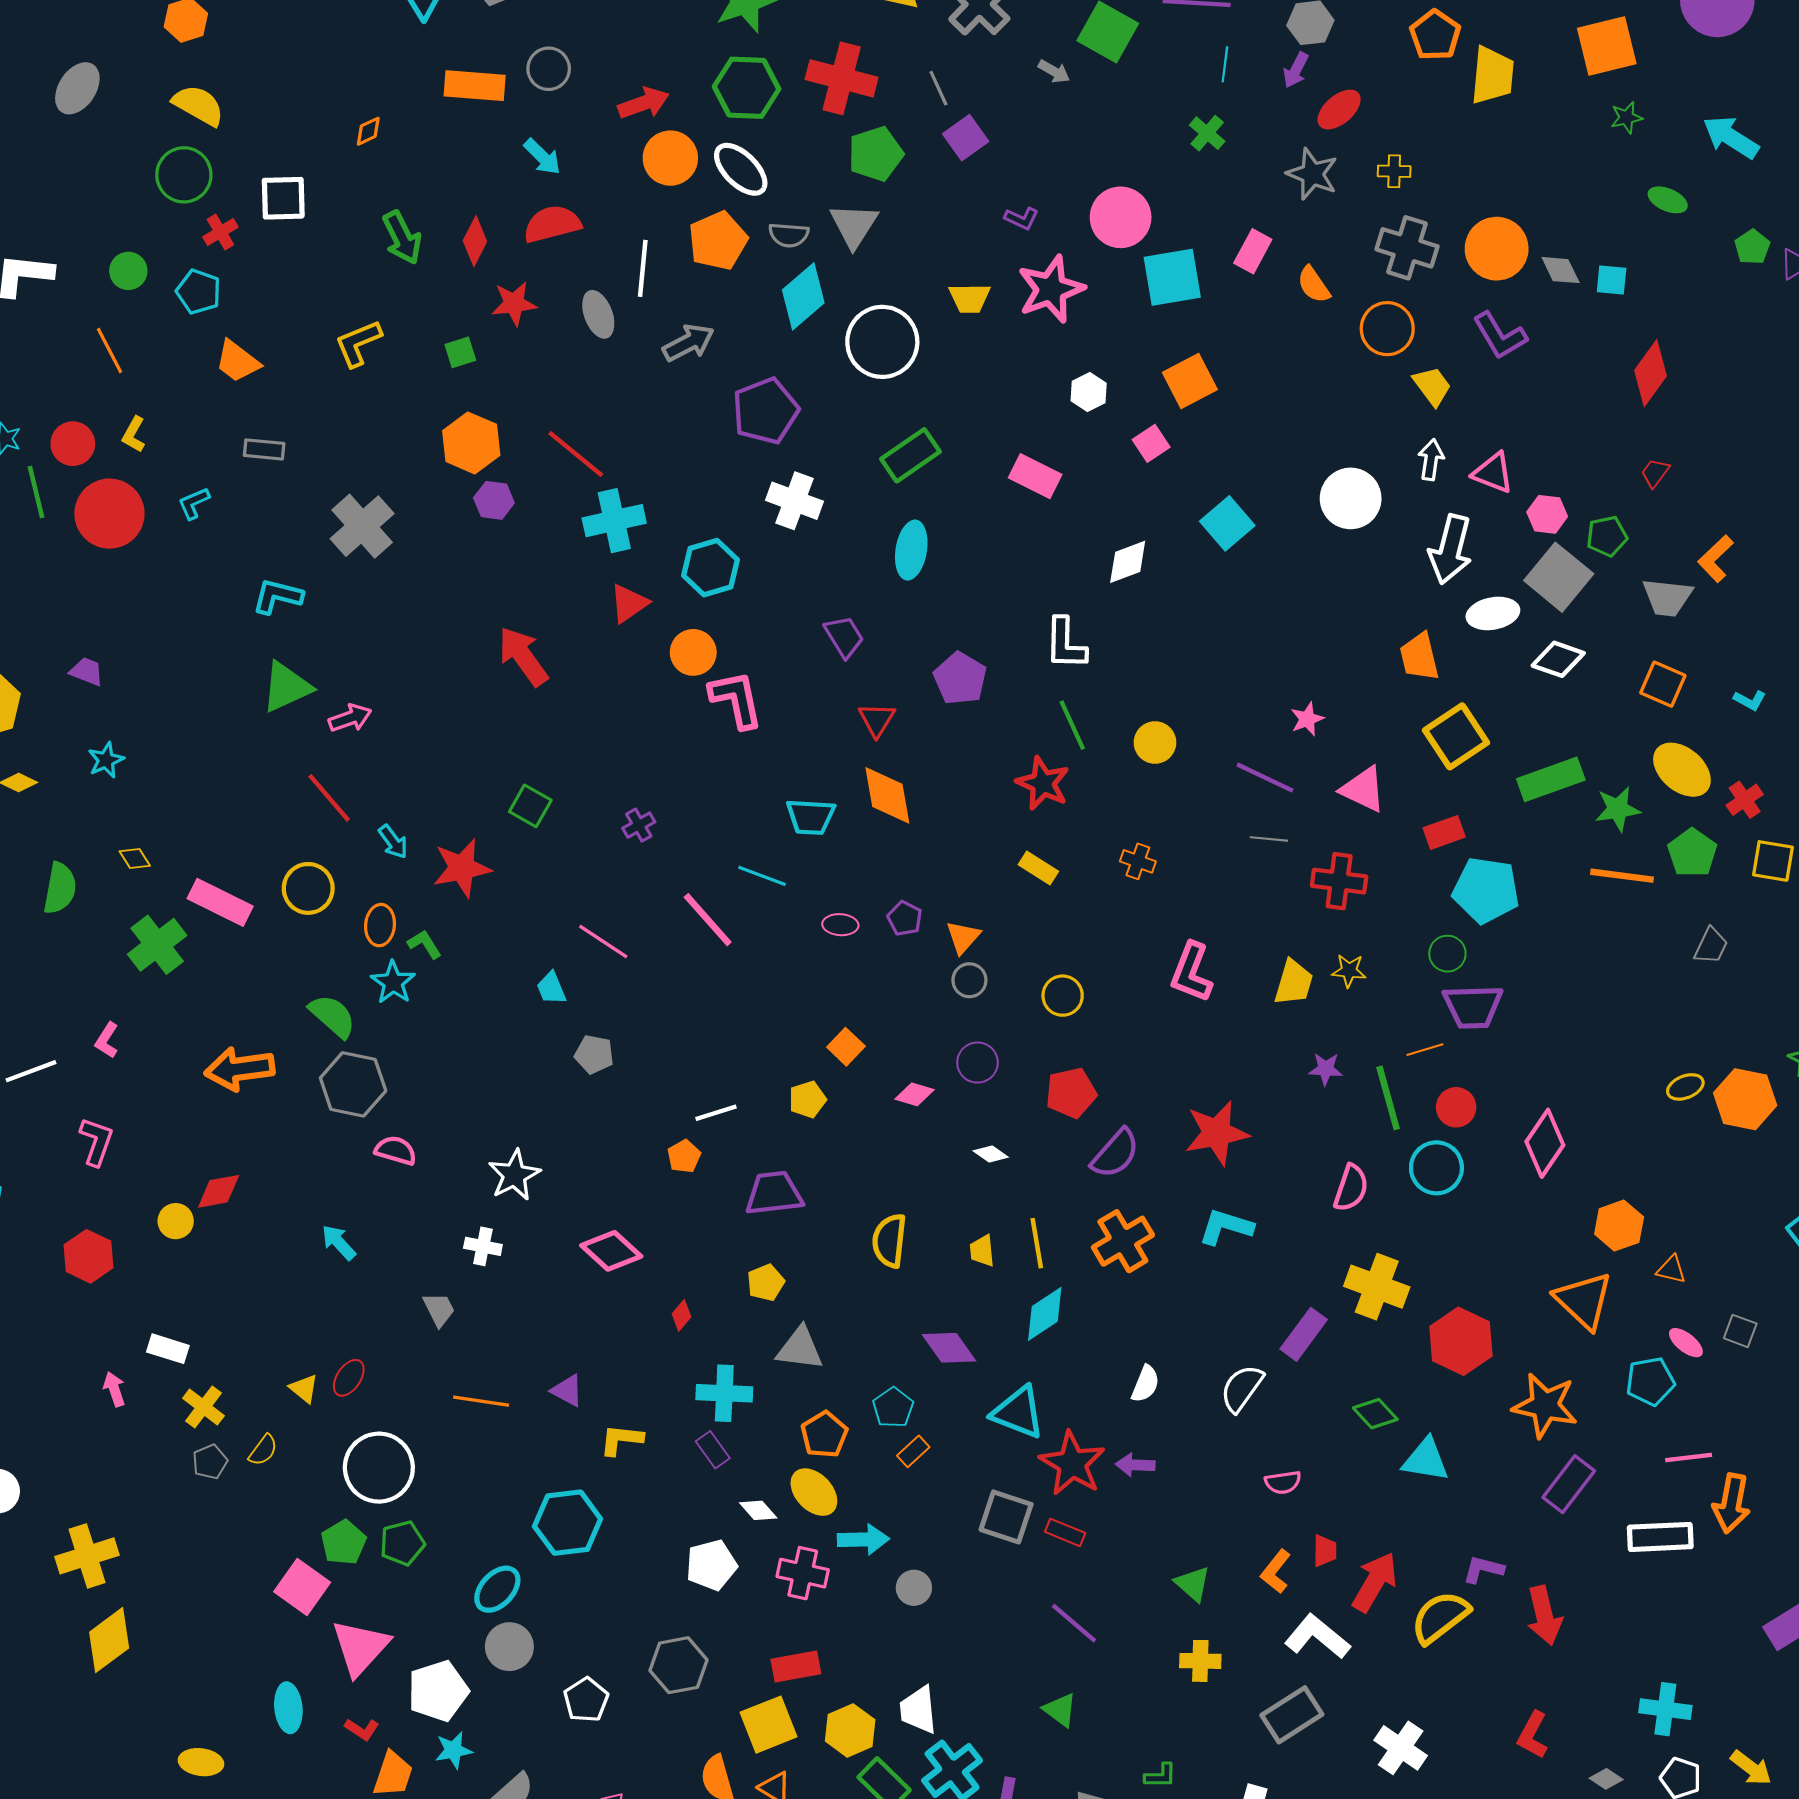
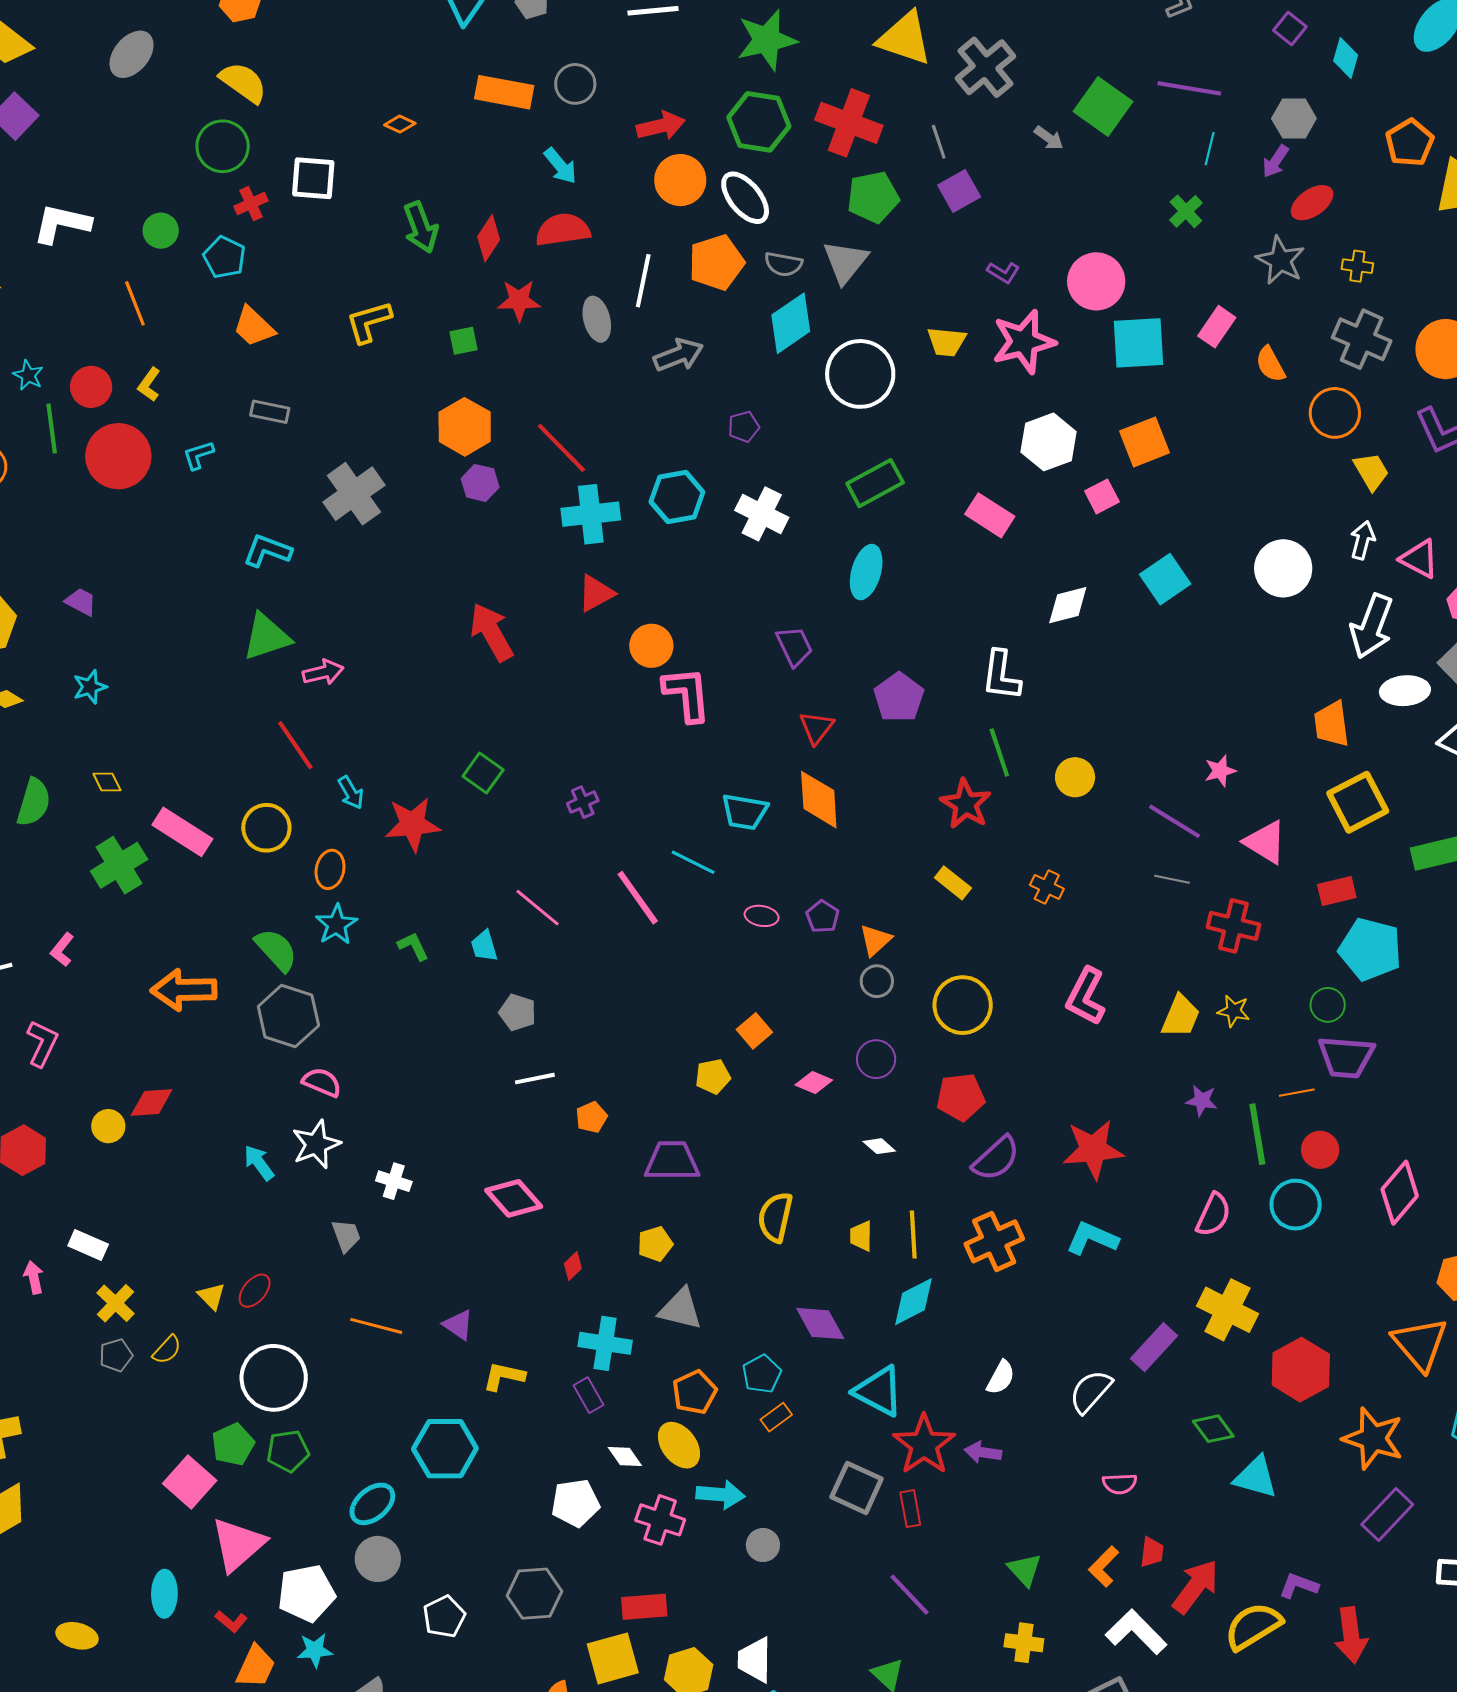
orange diamond: (368, 131) -> (400, 124), turned 44
white hexagon: (1089, 392) -> (1049, 442), size x1.6
purple pentagon: (765, 411) -> (744, 427), size x0.5
cyan hexagon: (710, 568) -> (677, 497), moved
green L-shape: (425, 944) -> (413, 946), moved
yellow circle: (1063, 996) -> (963, 1005), size x1.5
white line: (716, 1113) -> (535, 1079), moved
white star: (514, 1175) -> (316, 1144), moved
red rectangle: (1065, 1532) -> (910, 1509), turned 51

